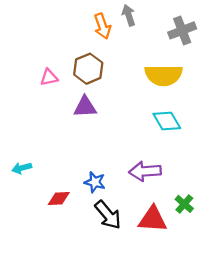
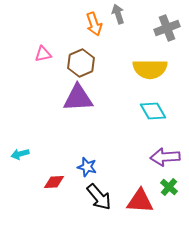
pink triangle: (49, 77) -> (43, 54), moved
purple triangle: (85, 107) -> (78, 98), size x1.4
purple arrow: (145, 171) -> (165, 157), moved

